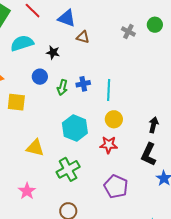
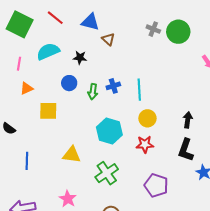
green circle: (155, 25) -> (178, 32), moved, size x1.5
brown triangle: (83, 37) -> (108, 39), turned 32

